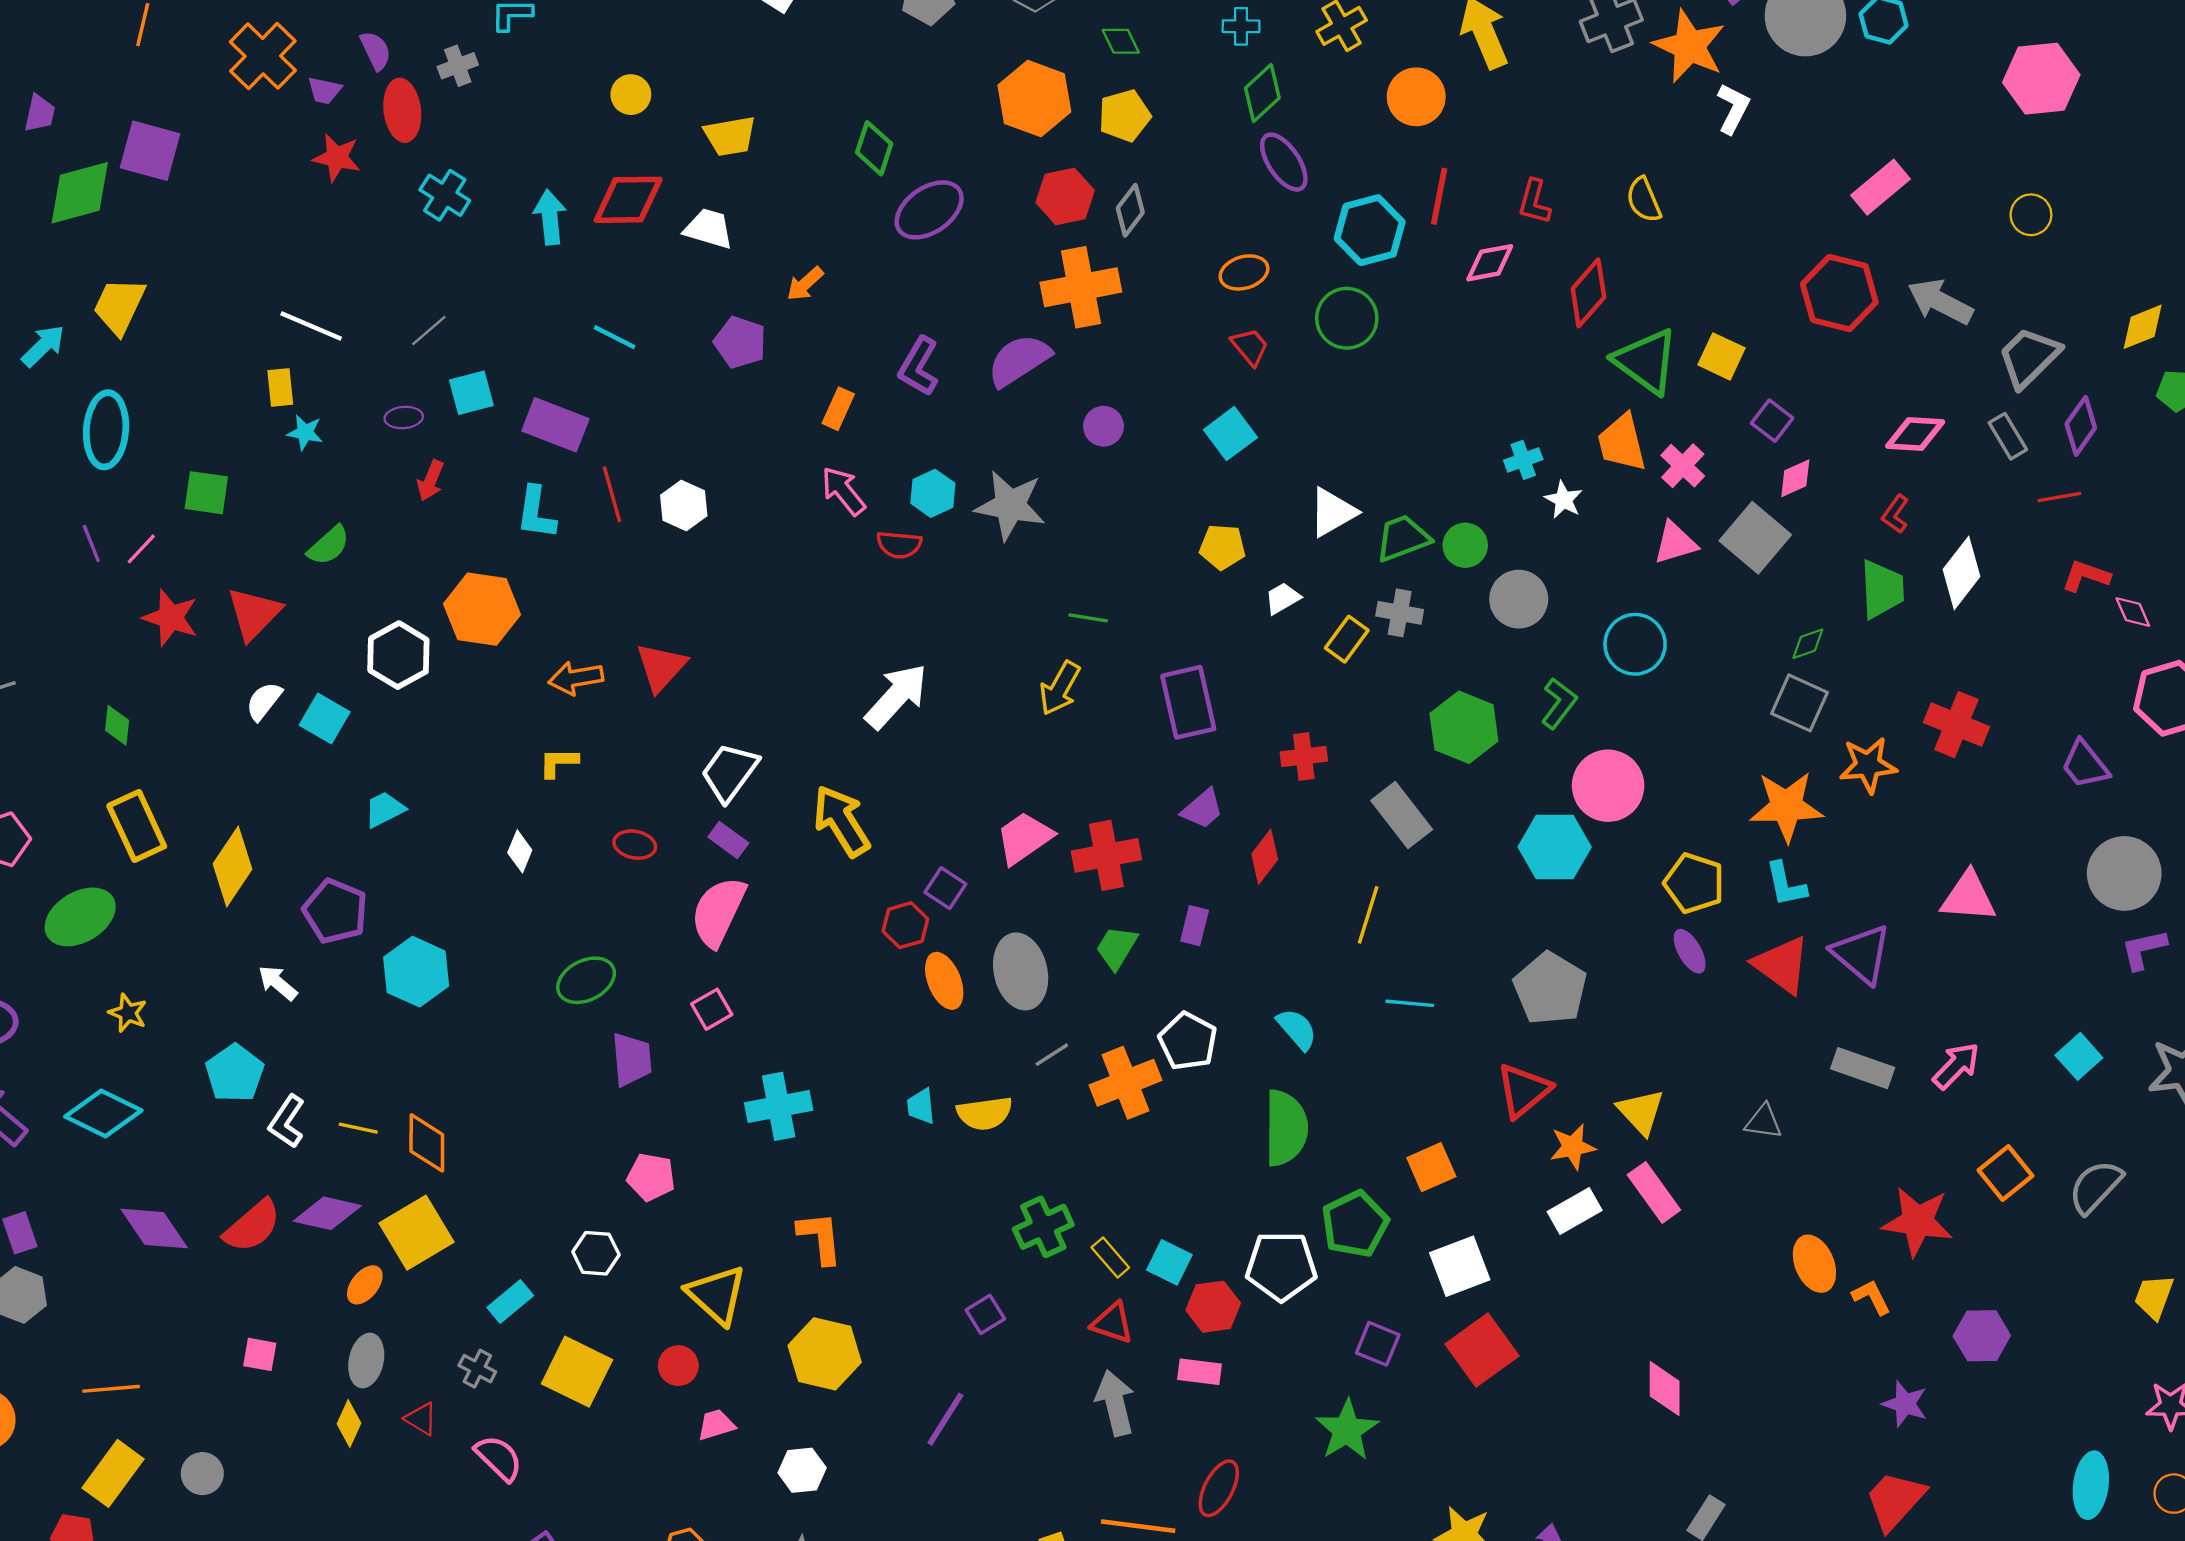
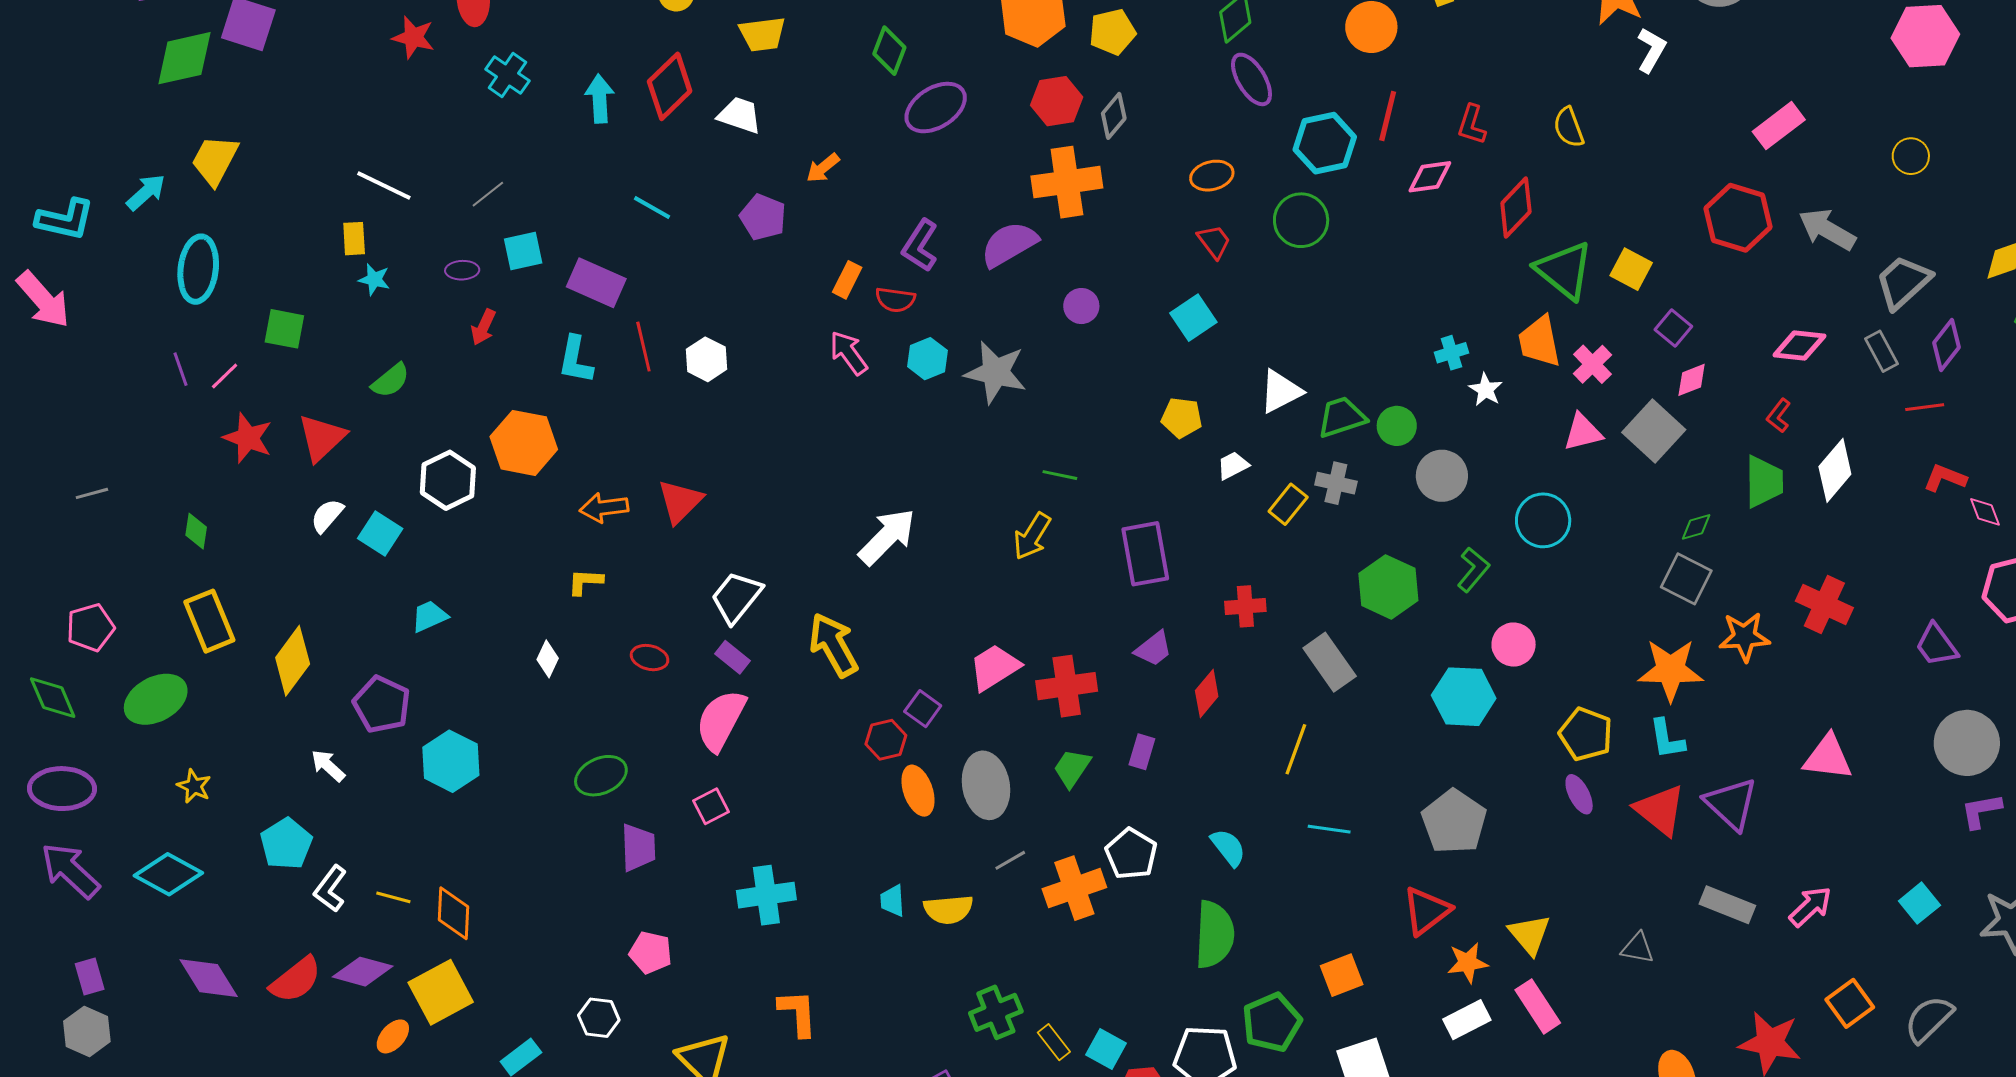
red diamond: (628, 200) -> (670, 86), turned -46
red semicircle: (899, 545) -> (895, 300), moved
pink circle: (1608, 786) -> (1514, 645), size x0.7

